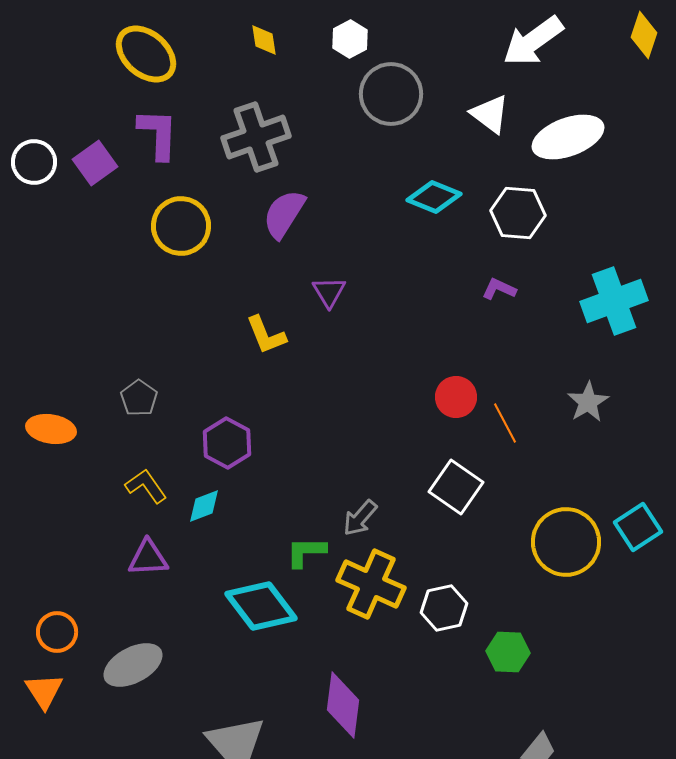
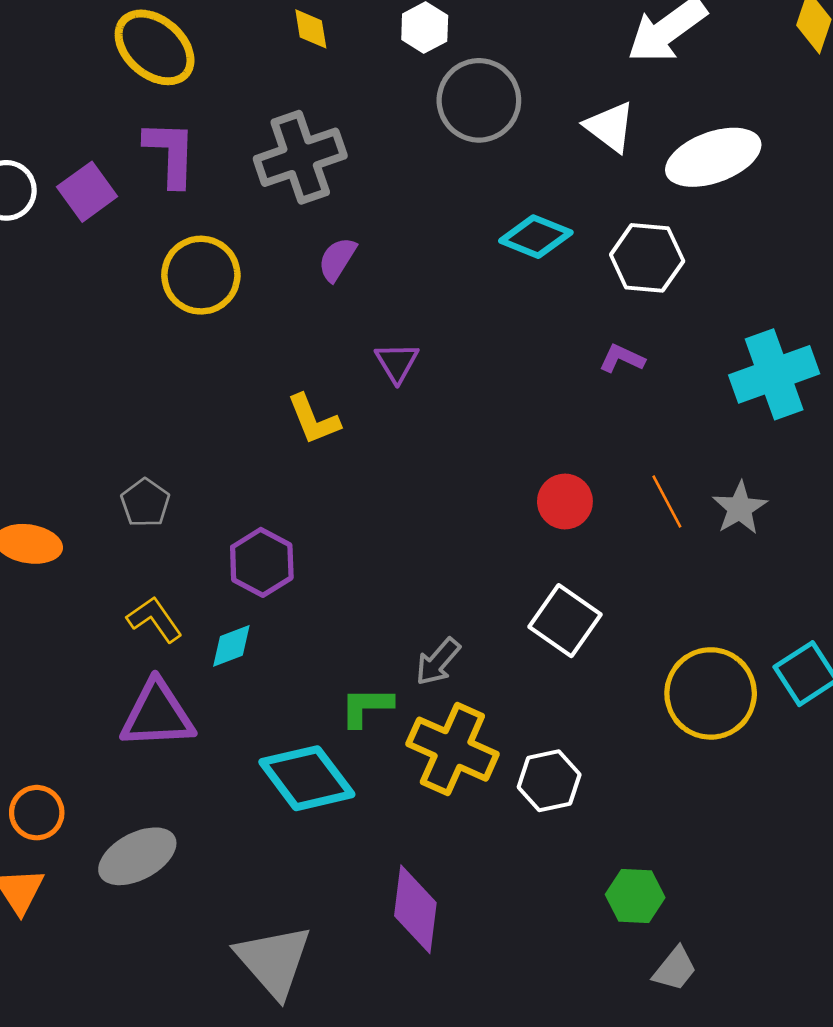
purple semicircle: (284, 214) -> (337, 259), size x0.7
orange line: (505, 423) -> (667, 501), moved
purple triangle: (148, 558) -> (157, 715), size x1.4
green hexagon: (508, 652) -> (635, 896), moved

